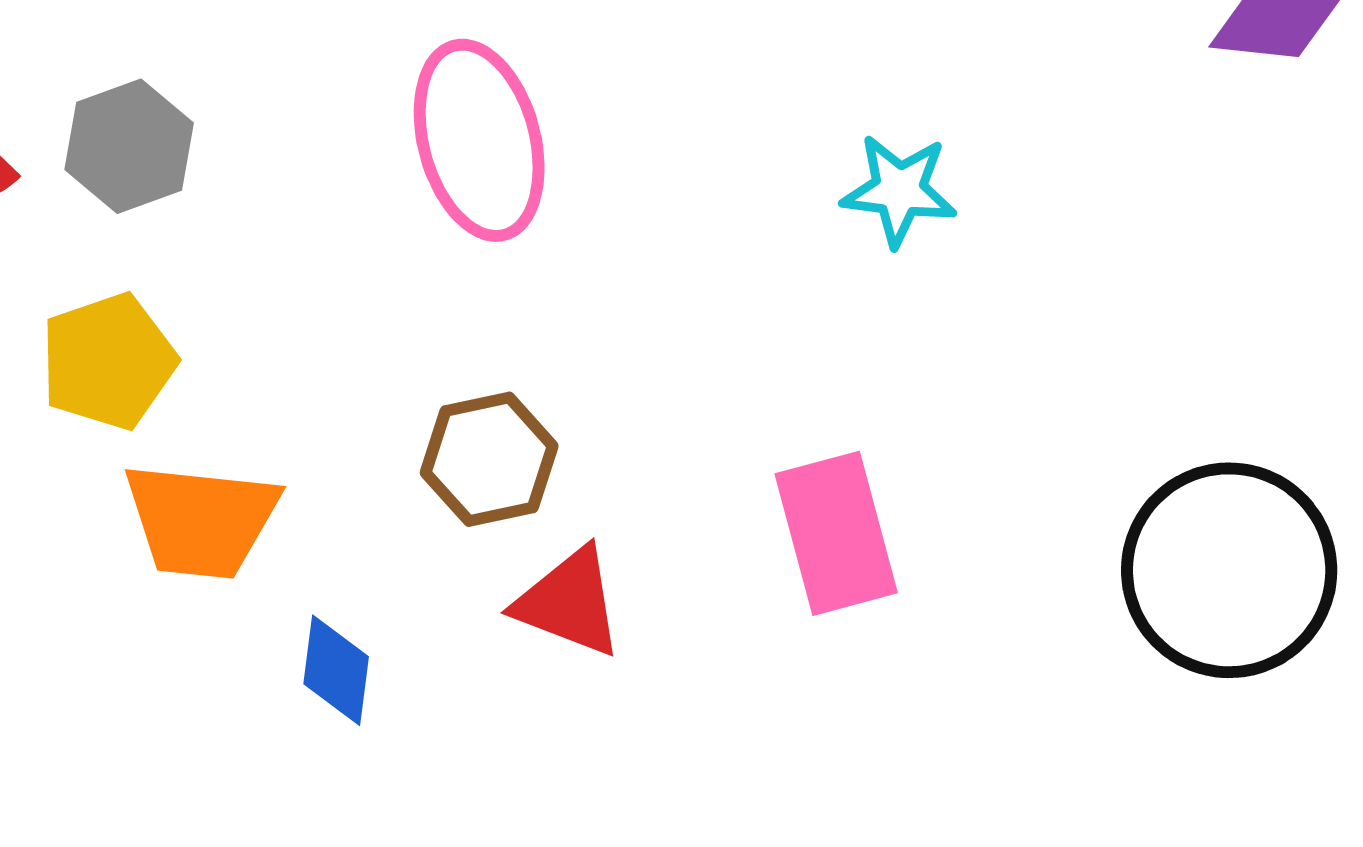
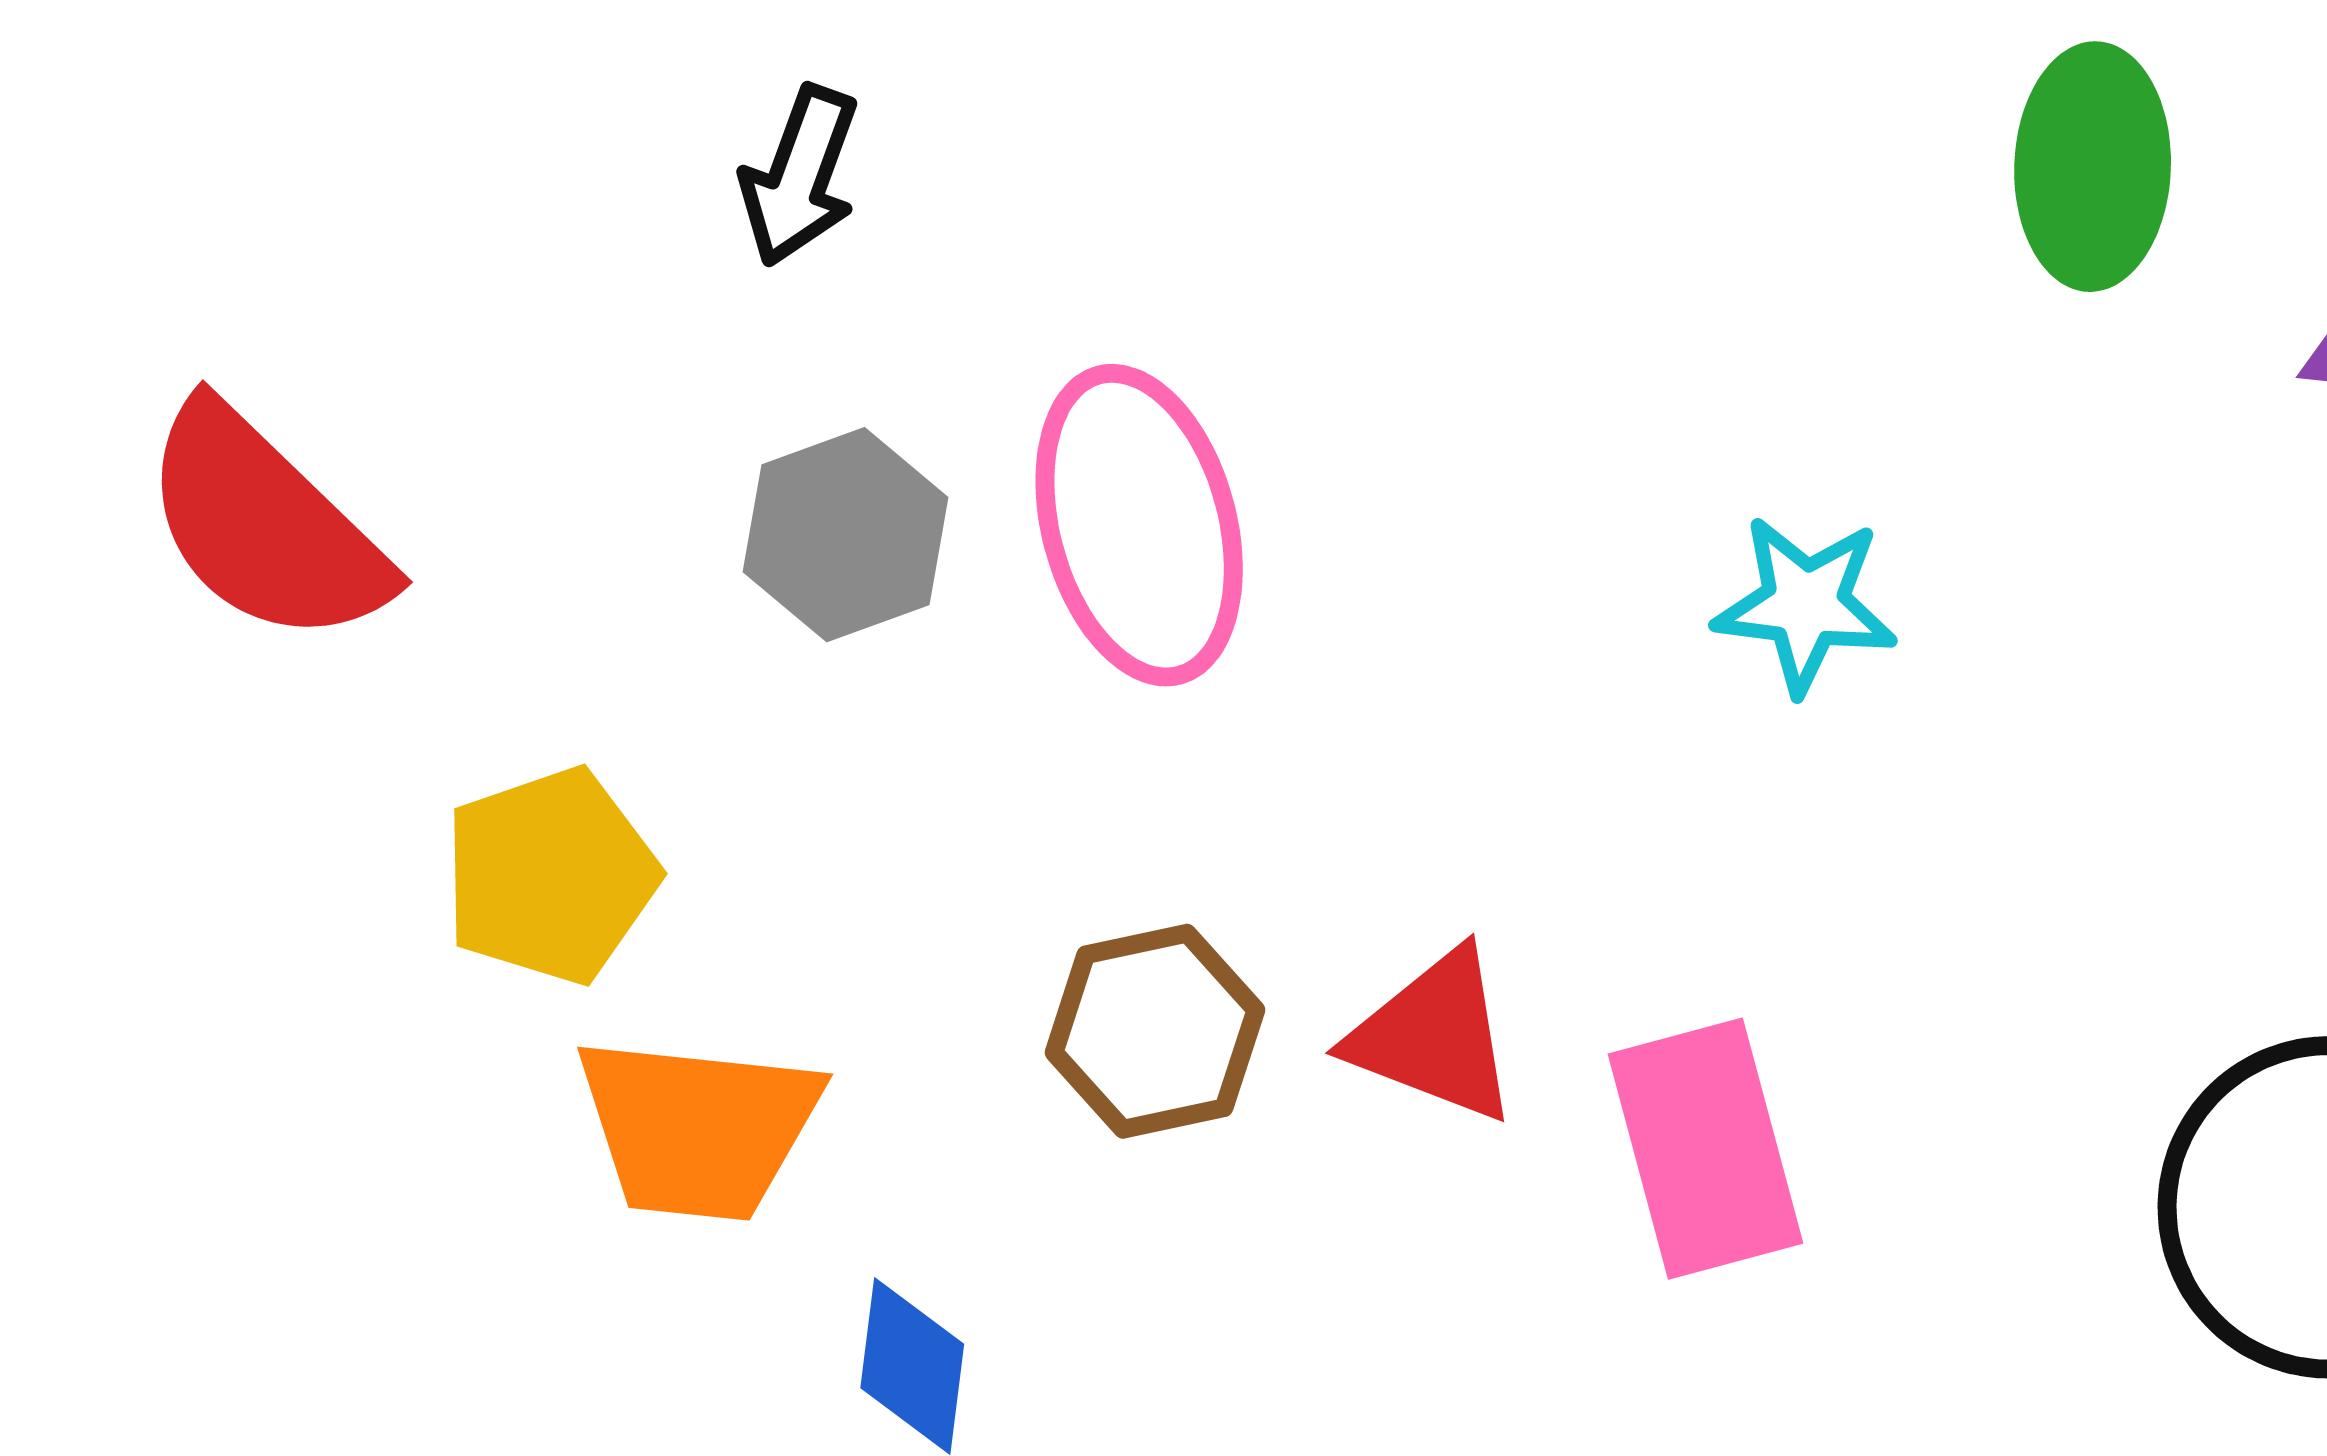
gray hexagon: (129, 146) -> (846, 535), moved
red triangle: (569, 602) -> (1434, 1036), moved

